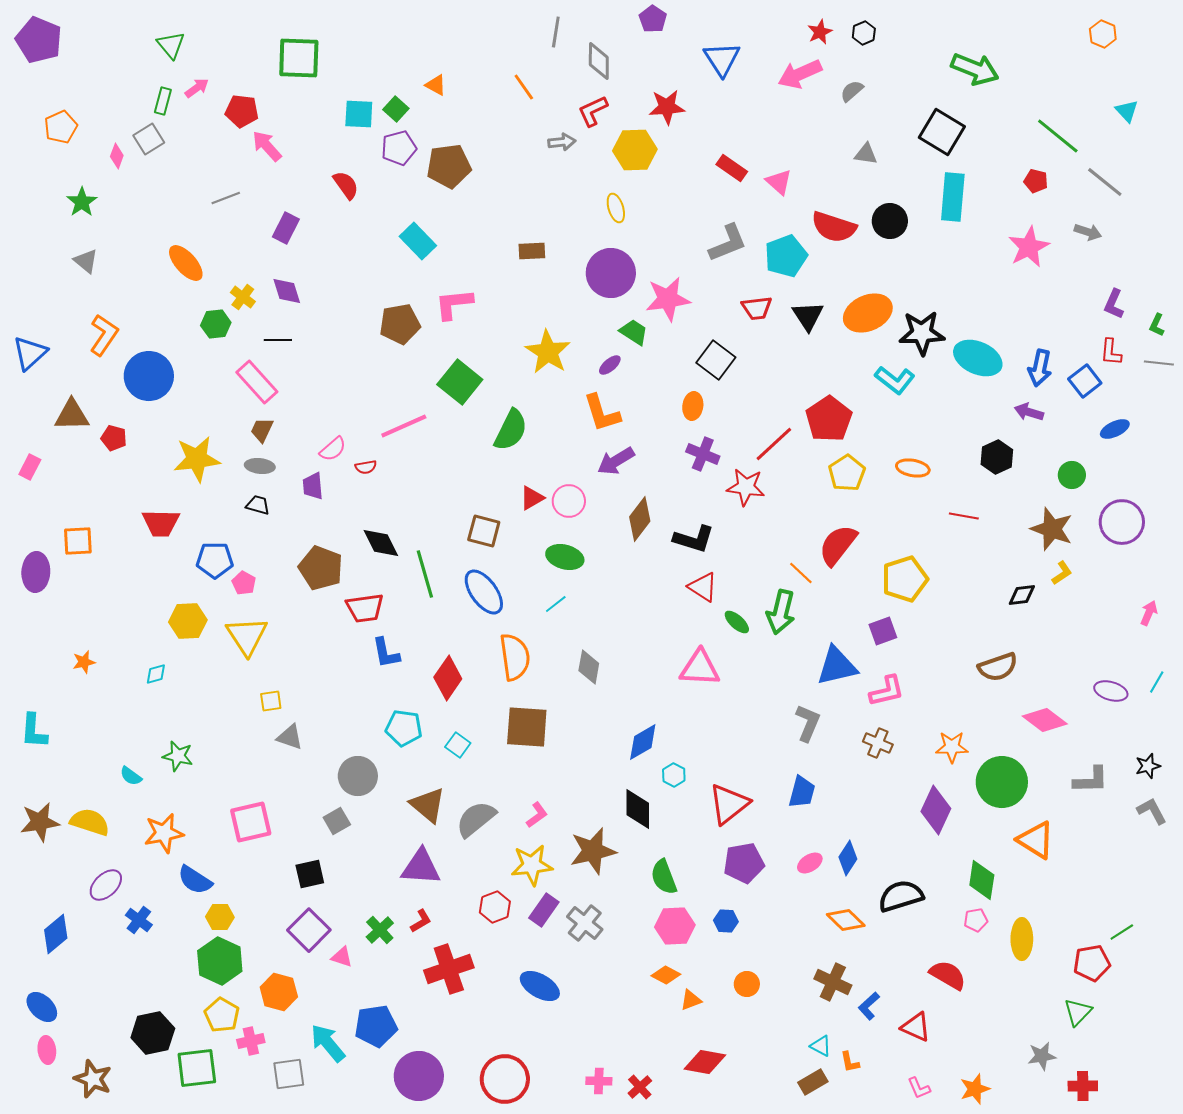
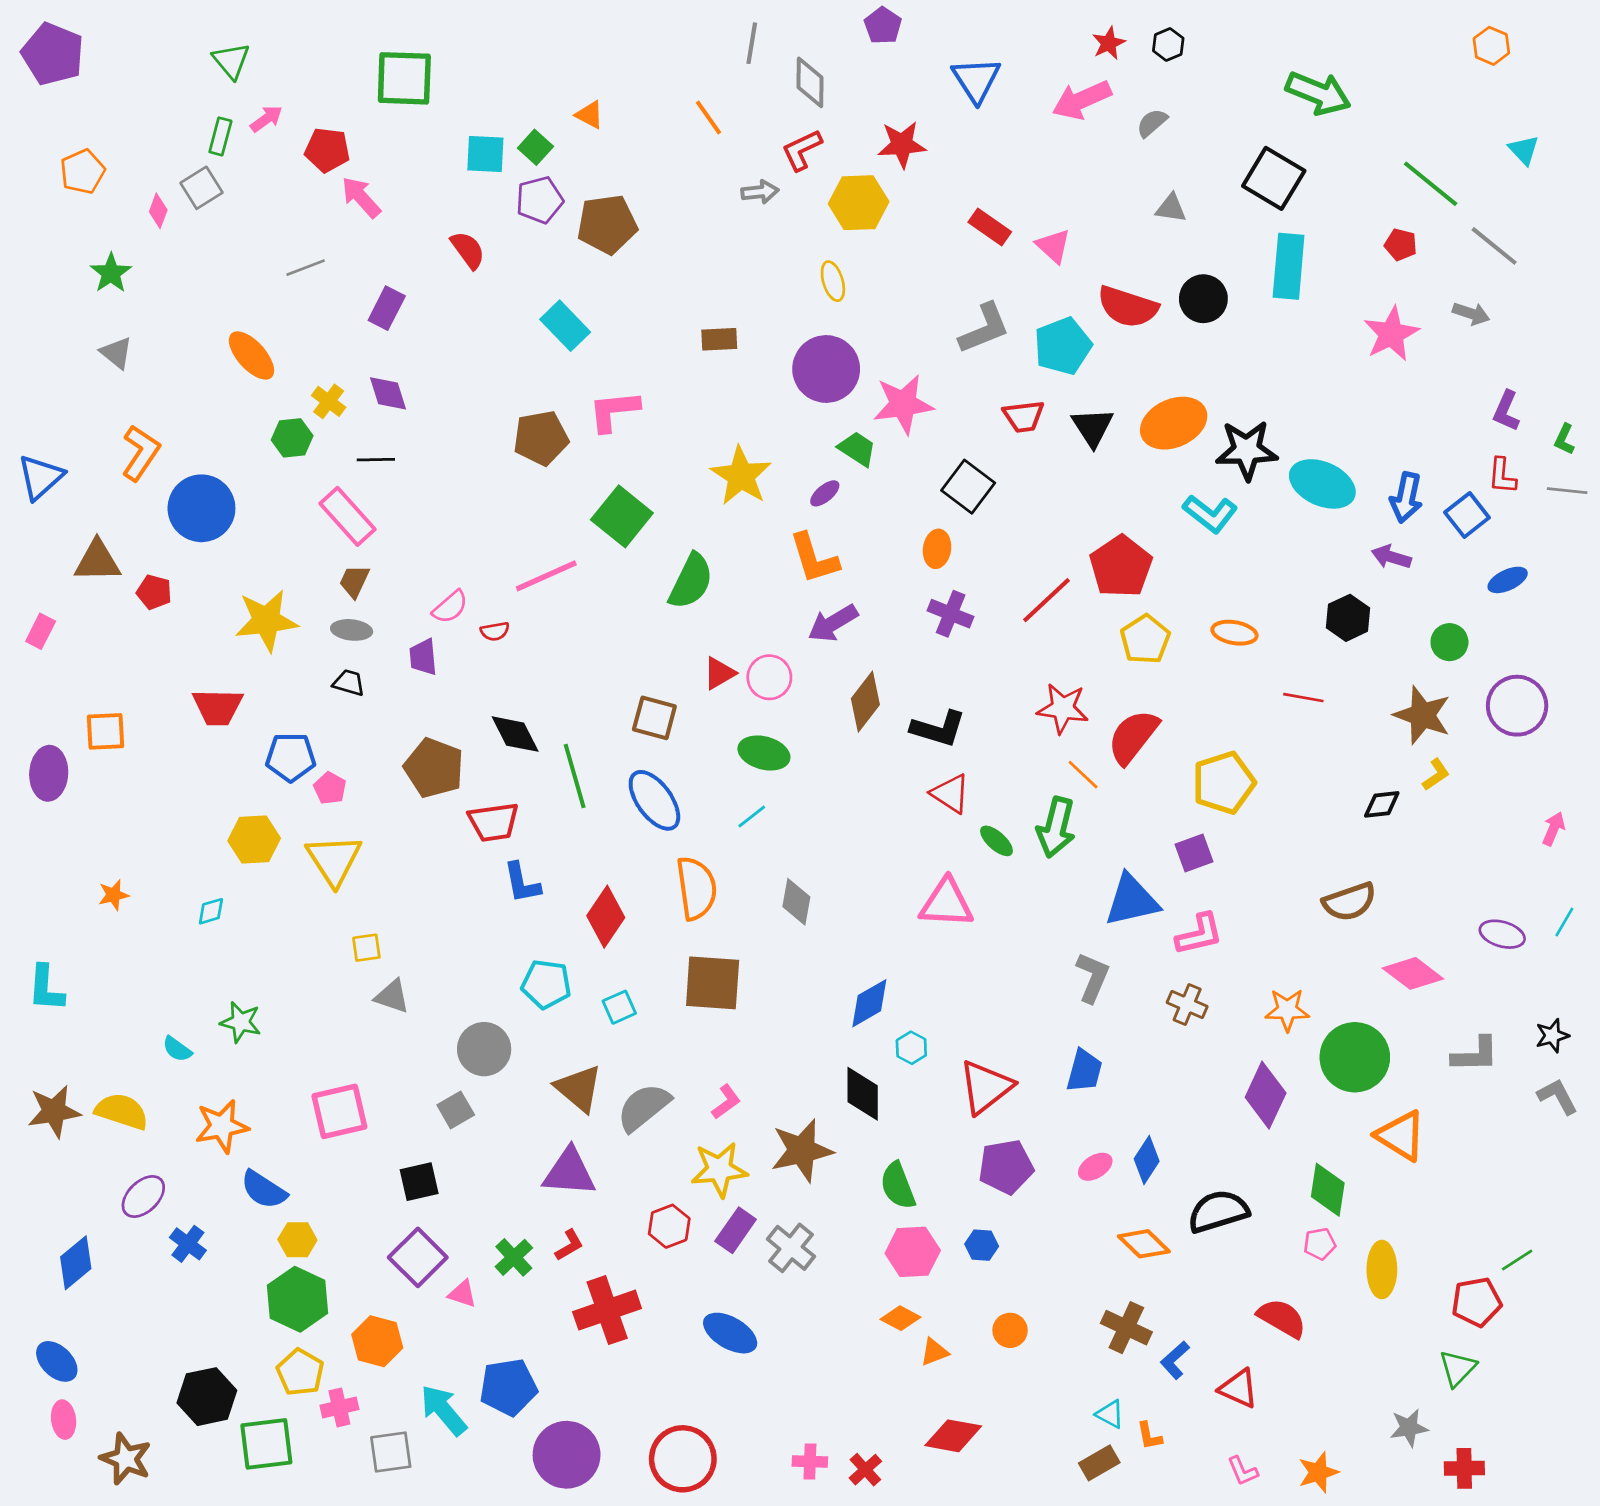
red star: (746, 487) -> (1063, 708), moved
cyan square: (458, 745) -> (619, 1007), turned 30

